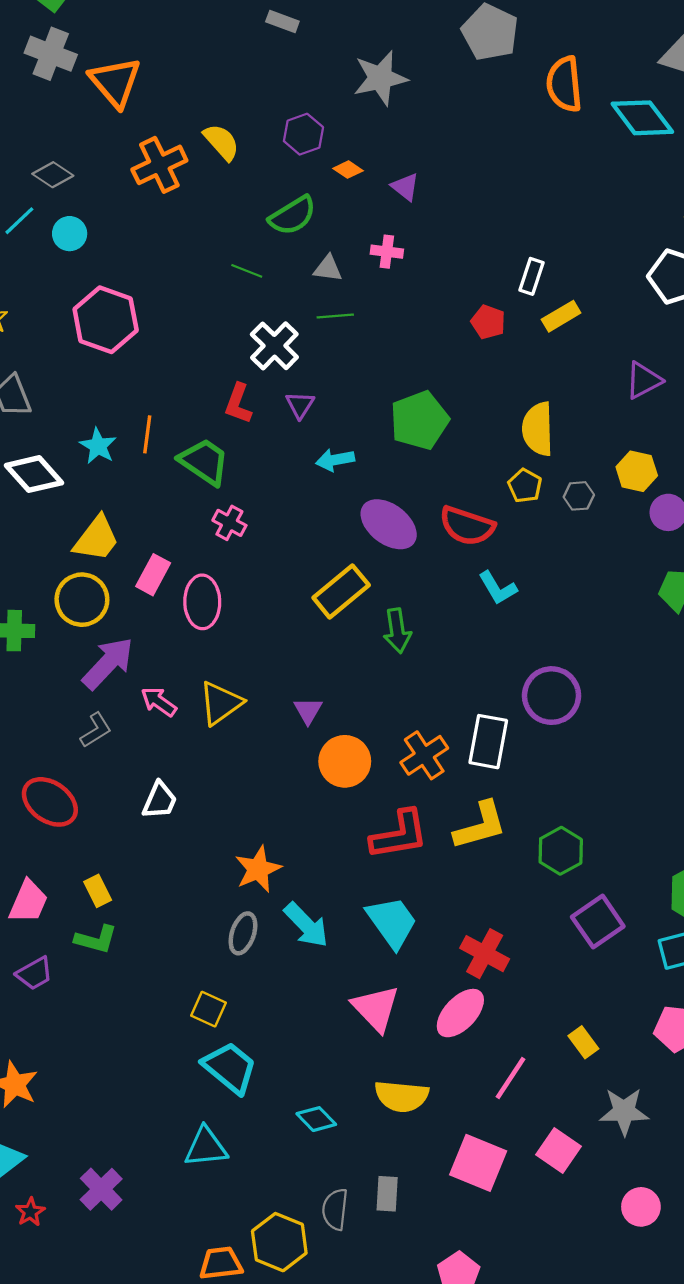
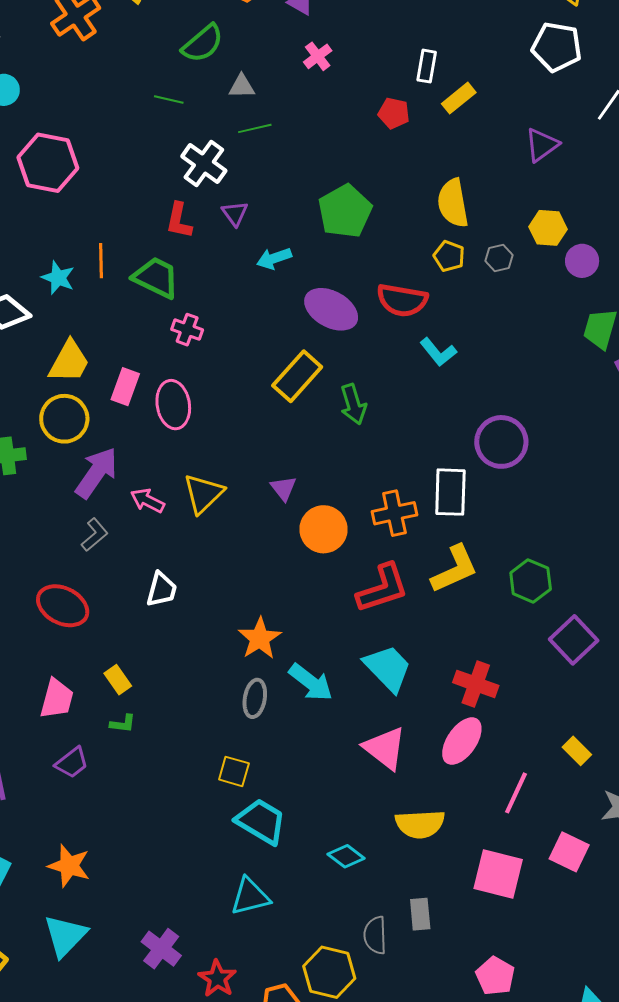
pink cross: (387, 252) -> (318, 56), moved, turned -36
orange cross: (424, 755) -> (394, 513), turned 30
green L-shape: (96, 939) -> (123, 724), size x0.7
red star: (30, 1212) -> (217, 978), moved, size x1.4

